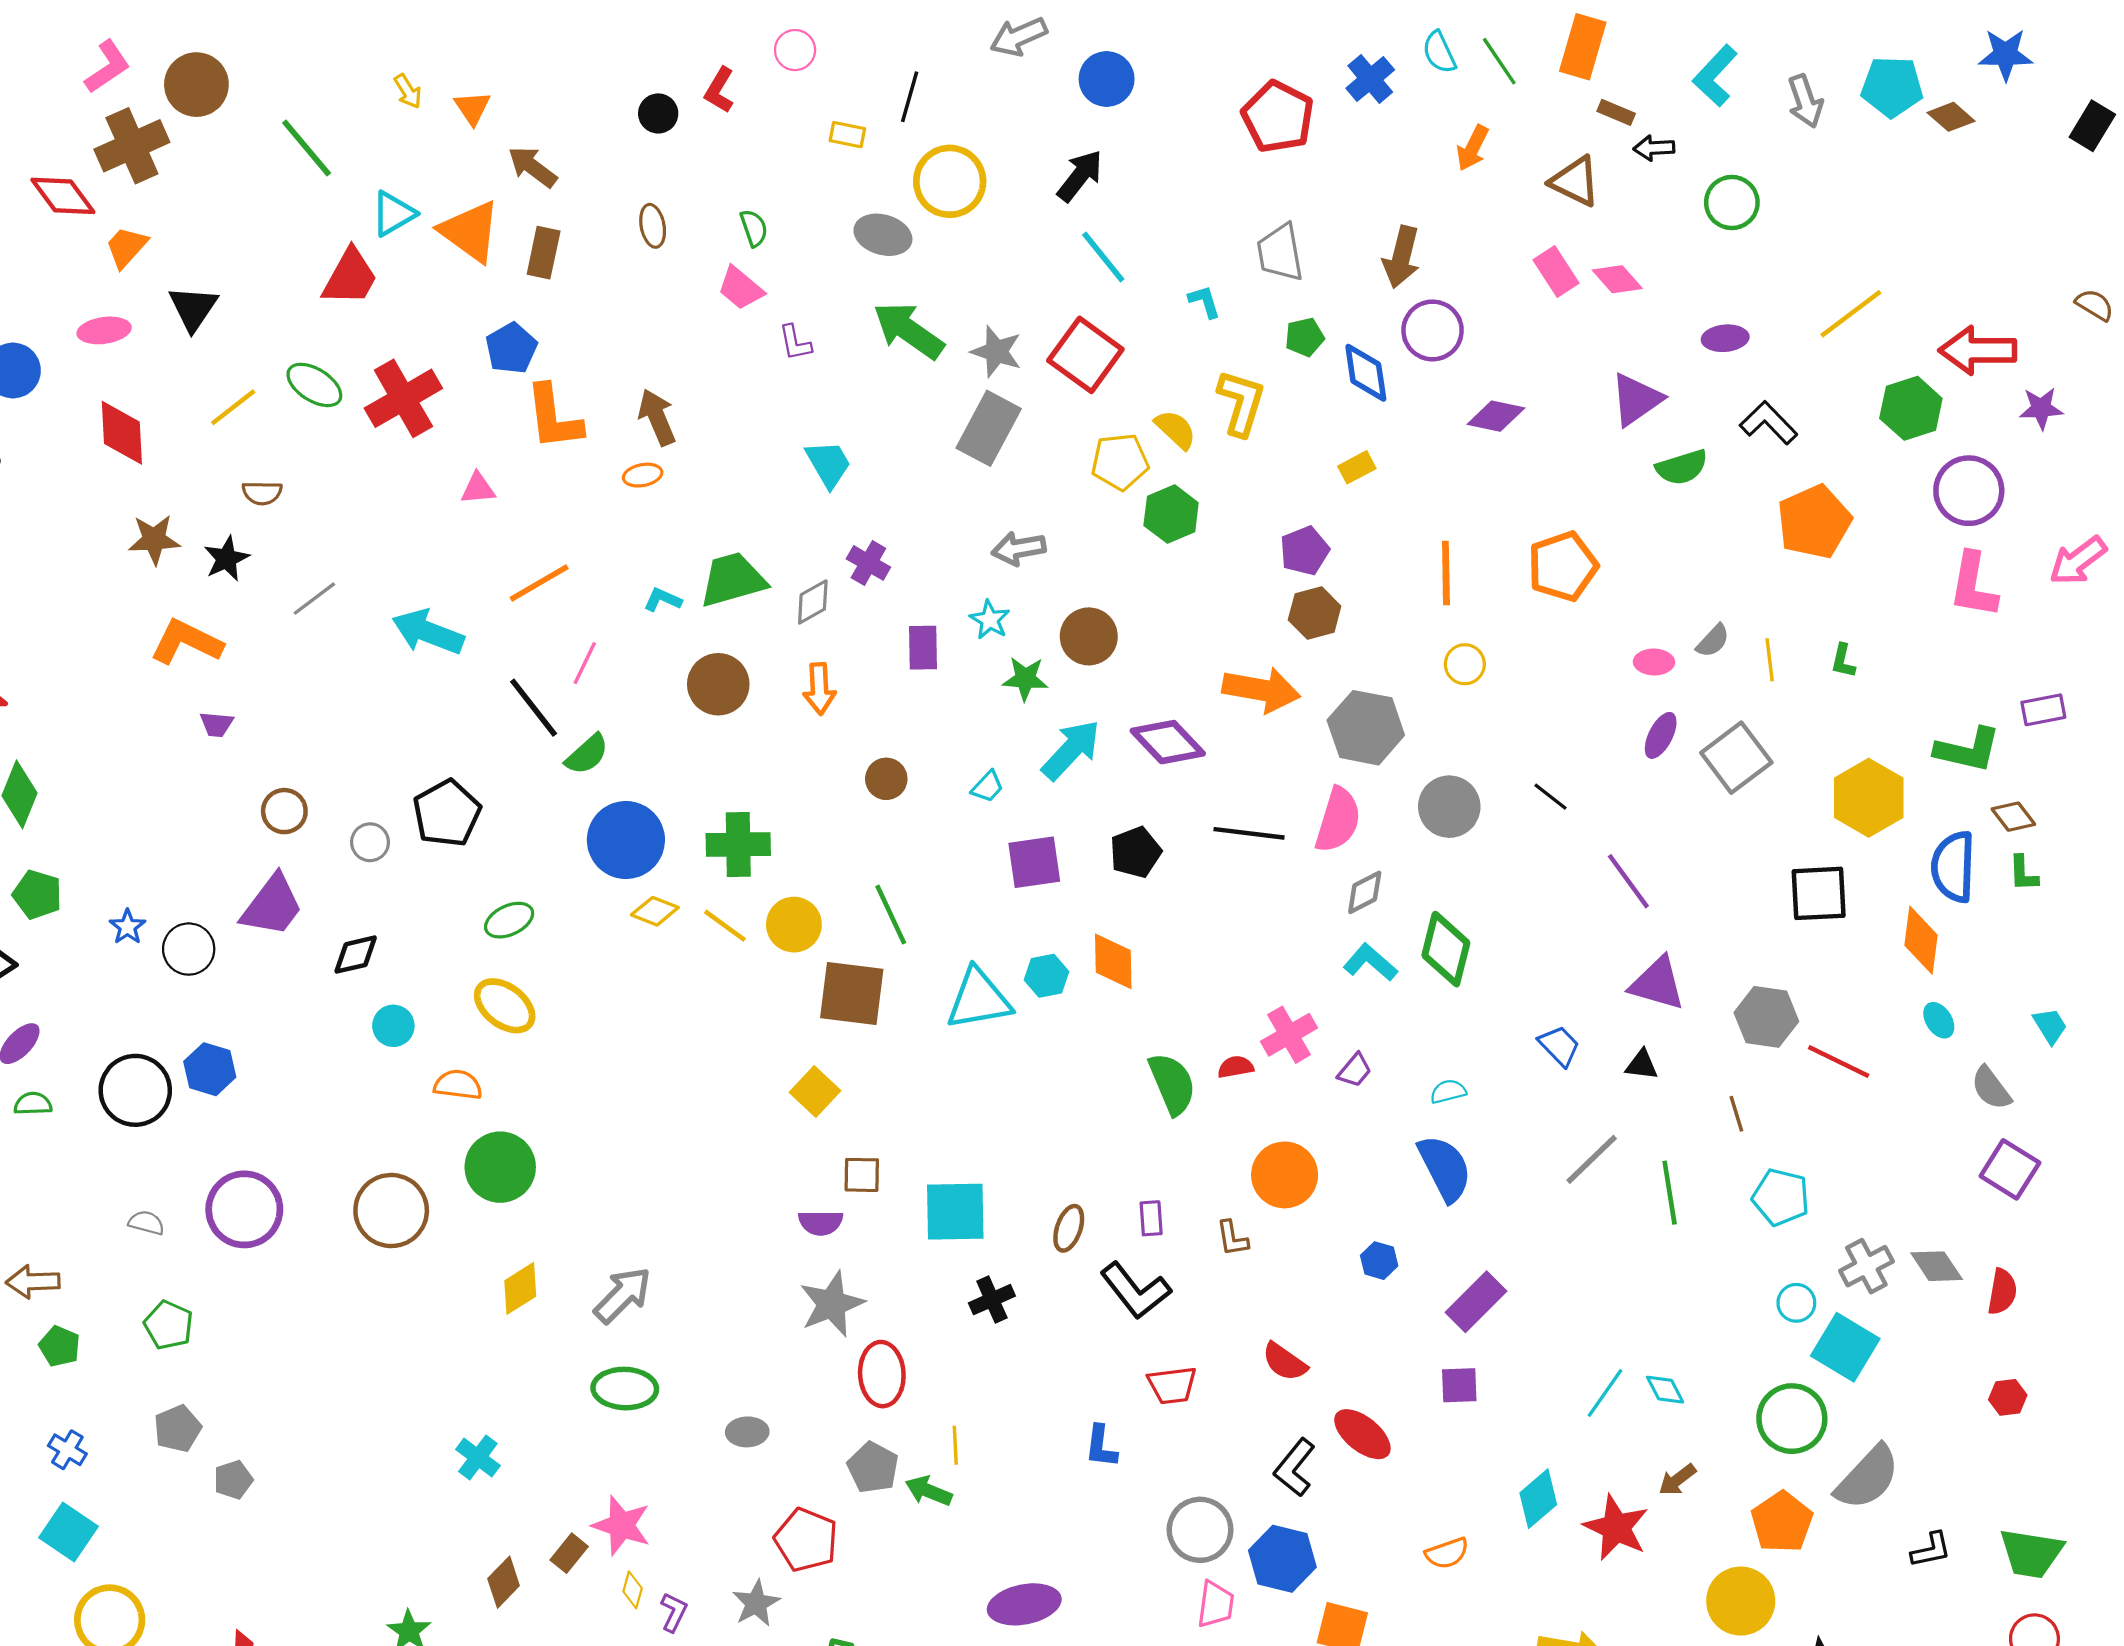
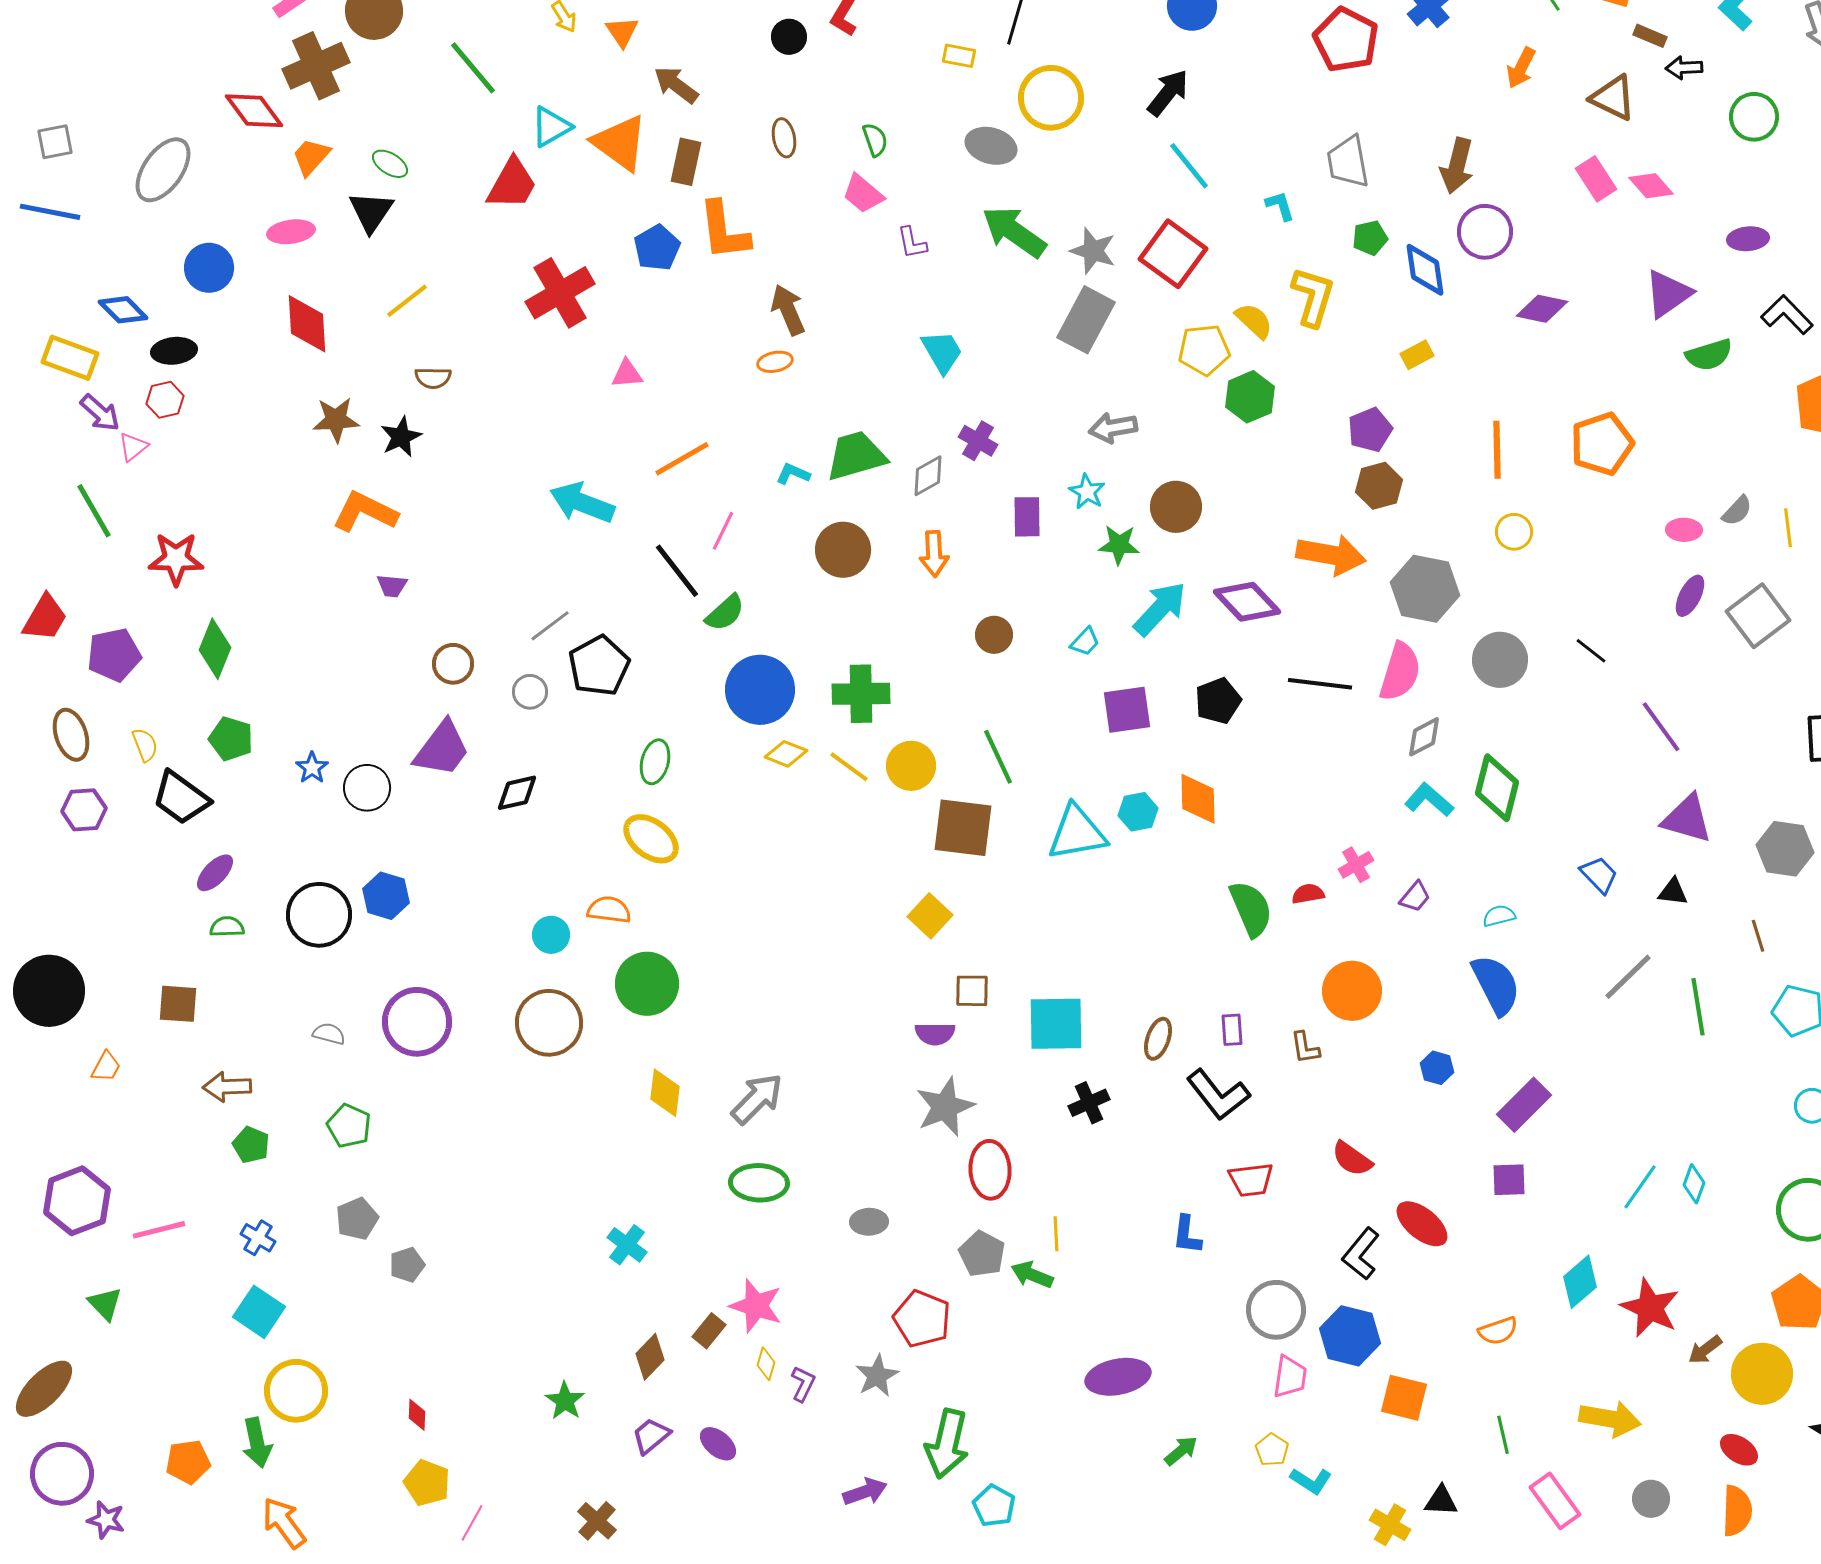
green ellipse: (314, 385) -> (390, 164), moved, size x0.7
orange L-shape: (554, 417) -> (724, 231), moved
gray line: (314, 599) -> (550, 626), moved
green ellipse: (509, 920) -> (655, 762), turned -51
cyan circle: (393, 1026) -> (551, 935), moved
pink cross: (1289, 1035) -> (1356, 865), size x0.7
yellow diamond: (520, 1288) -> (665, 1093), turned -51
cyan diamond: (1665, 1390) -> (1694, 1184), turned 48
brown arrow: (1677, 1480) -> (1705, 1350), moved

